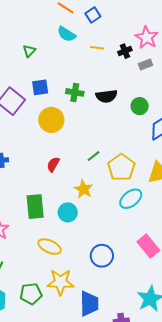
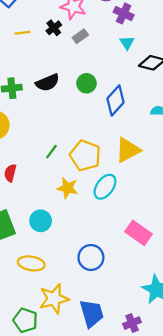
yellow star: (84, 189) -> (67, 188), moved
green pentagon: (31, 294) -> (25, 320), turned -30

